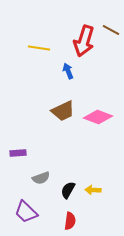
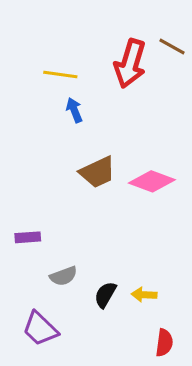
blue arrow: (68, 71) -> (74, 110), moved
red semicircle: (70, 221) -> (164, 343), moved

